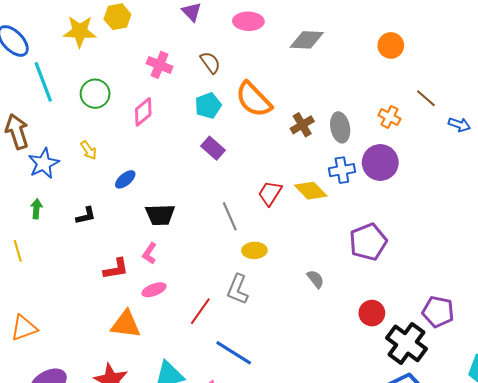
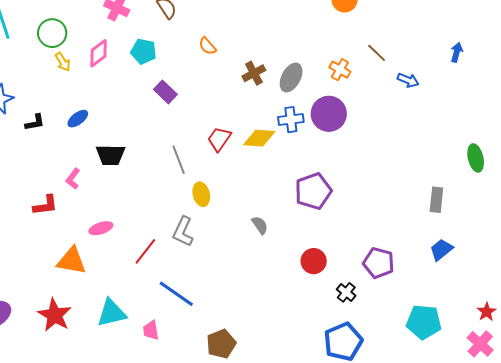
orange semicircle: (254, 99) -> (207, 46), size x0.5
cyan pentagon: (208, 106) -> (144, 51), moved, turned 30
gray ellipse: (340, 127) -> (291, 78), turned 36
yellow arrow: (89, 150) -> (63, 62), moved
yellow diamond: (311, 191) -> (259, 138), turned -44
black L-shape: (86, 216) -> (35, 122), moved
yellow ellipse: (254, 250) -> (201, 194), turned 75
pink L-shape: (150, 253) -> (73, 179), moved
red L-shape: (116, 269) -> (45, 205), moved
black cross: (407, 343) -> (346, 292), size x0.5

